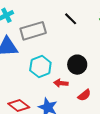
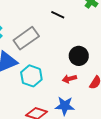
cyan hexagon: (40, 67) -> (31, 76), moved

